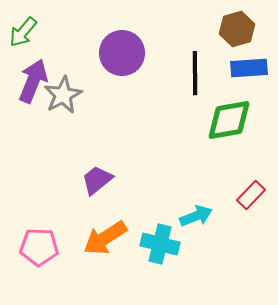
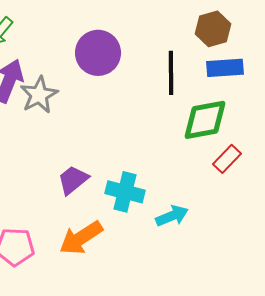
red rectangle: (251, 195) -> (227, 159), moved
cyan cross: (160, 244) -> (125, 192), moved

